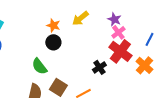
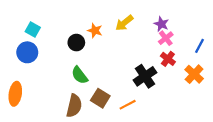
black circle: (53, 42) -> (76, 43), moved
red cross: (120, 51) -> (168, 59), size x0.6
black cross: (99, 67) -> (145, 76), size x1.5

